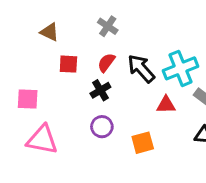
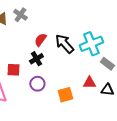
gray cross: (108, 26) -> (20, 15), moved
red square: (68, 64) -> (13, 70), moved
red triangle: (166, 105) -> (89, 83), moved

